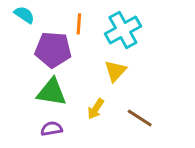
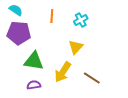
cyan cross: (123, 30) -> (81, 20), size x0.6
purple pentagon: (53, 50) -> (19, 33), moved
yellow arrow: (96, 109) -> (63, 72), size x1.5

